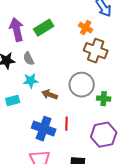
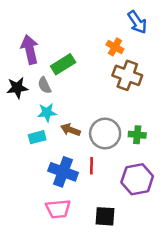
green rectangle: (44, 28) -> (63, 64), moved
gray circle: (82, 85) -> (105, 134), moved
cyan rectangle: (13, 101) -> (37, 137), moved

